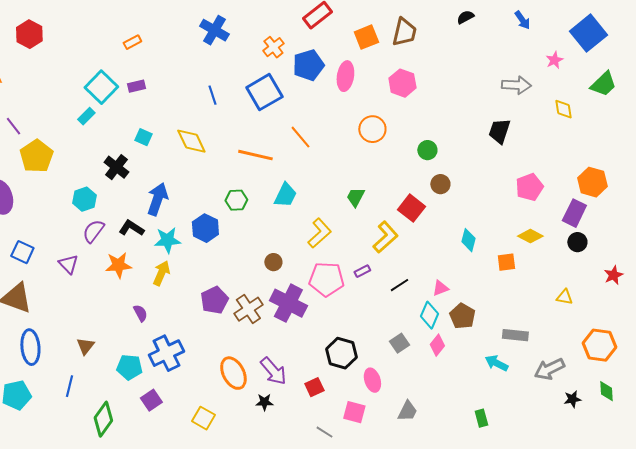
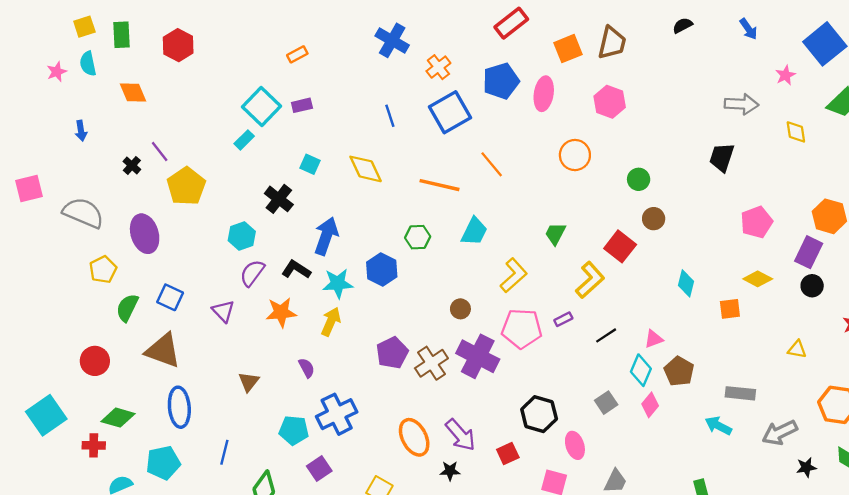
orange cross: (273, 47) -> (438, 67), moved
brown triangle: (85, 346) -> (249, 382), moved

